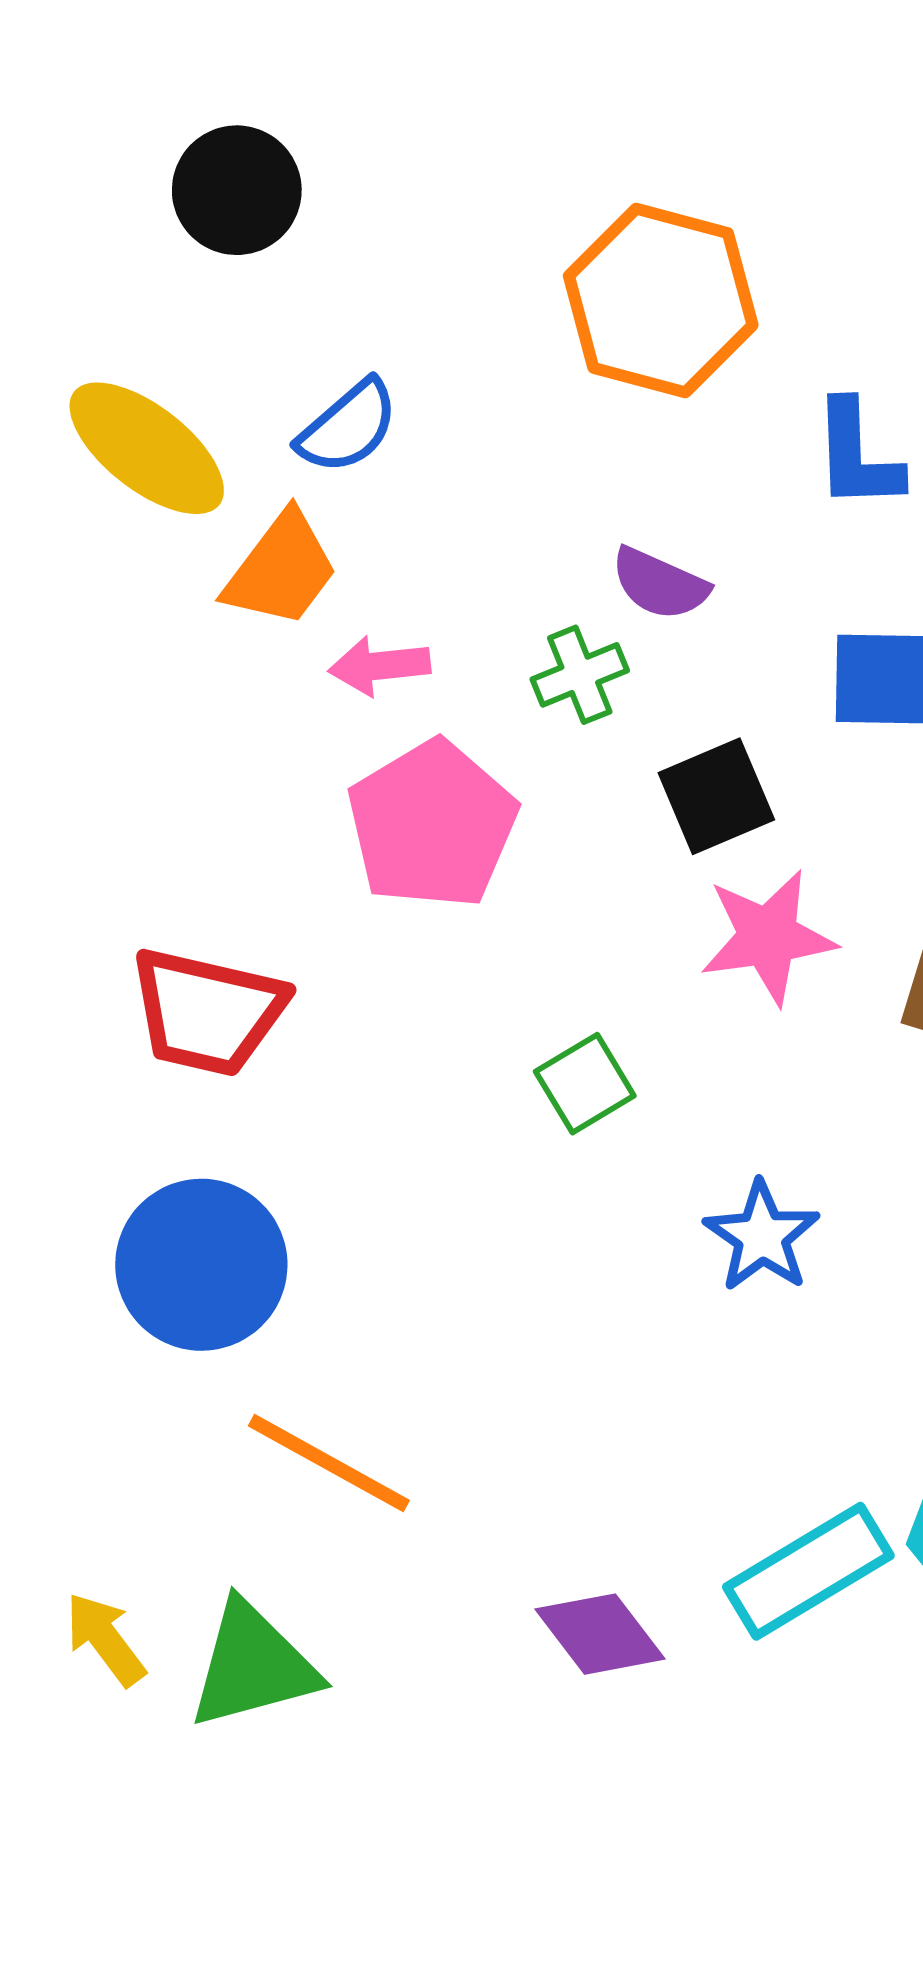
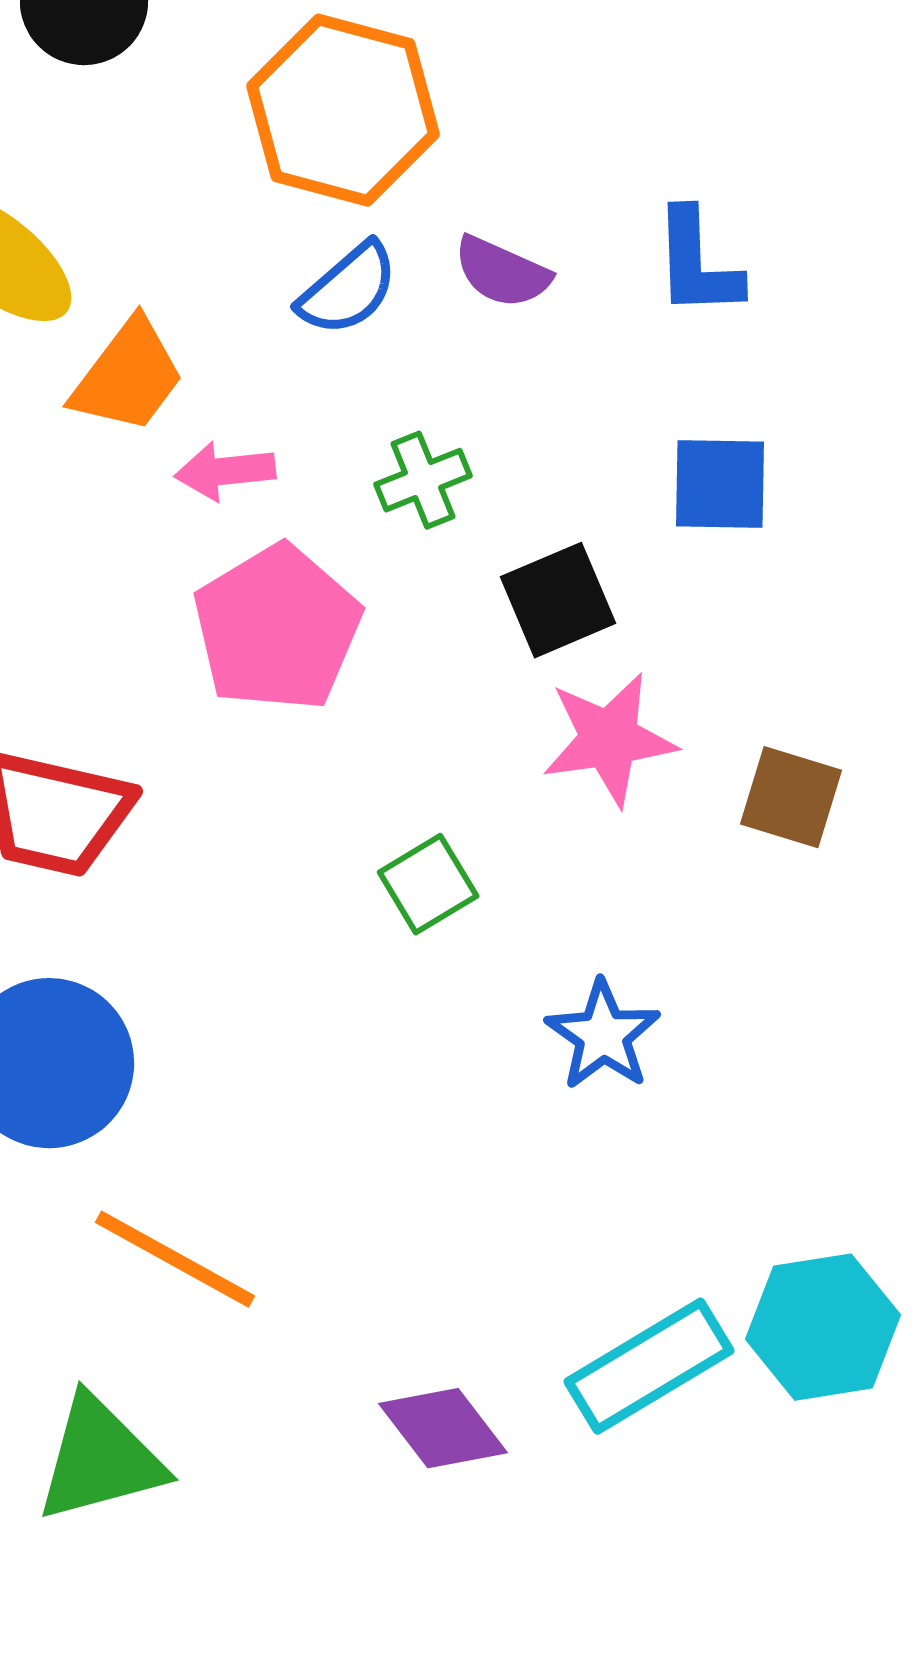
orange hexagon: (661, 301) -> (343, 110), moved
blue semicircle: (348, 427) -> (348, 289), moved
purple semicircle: (660, 584) -> (502, 272), moved

